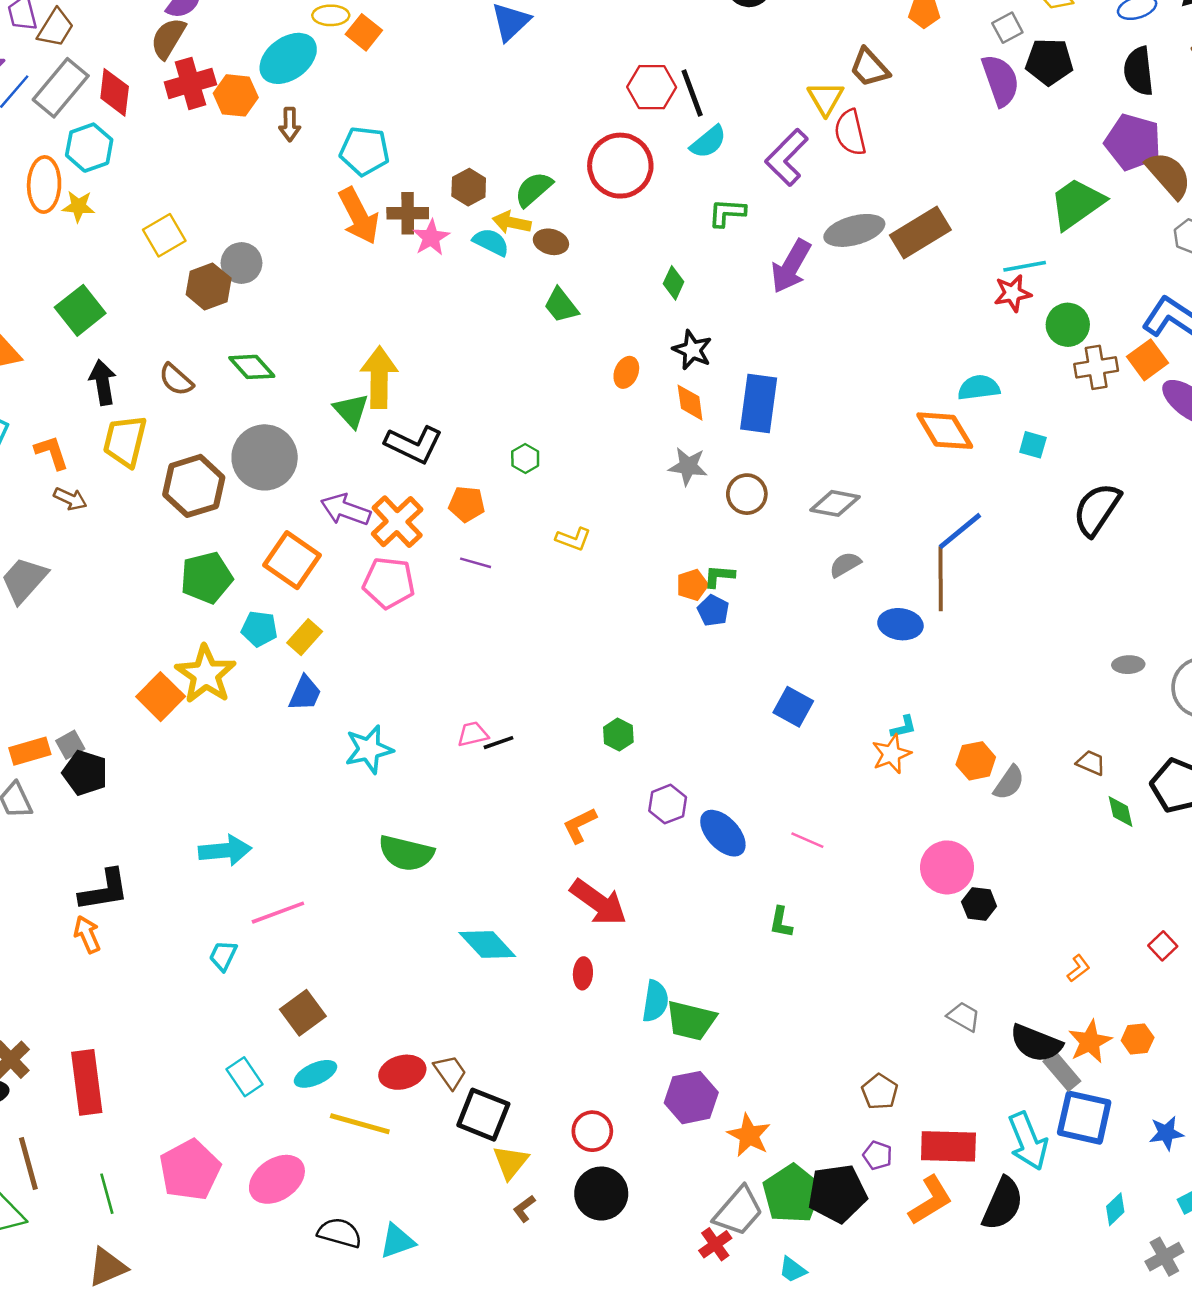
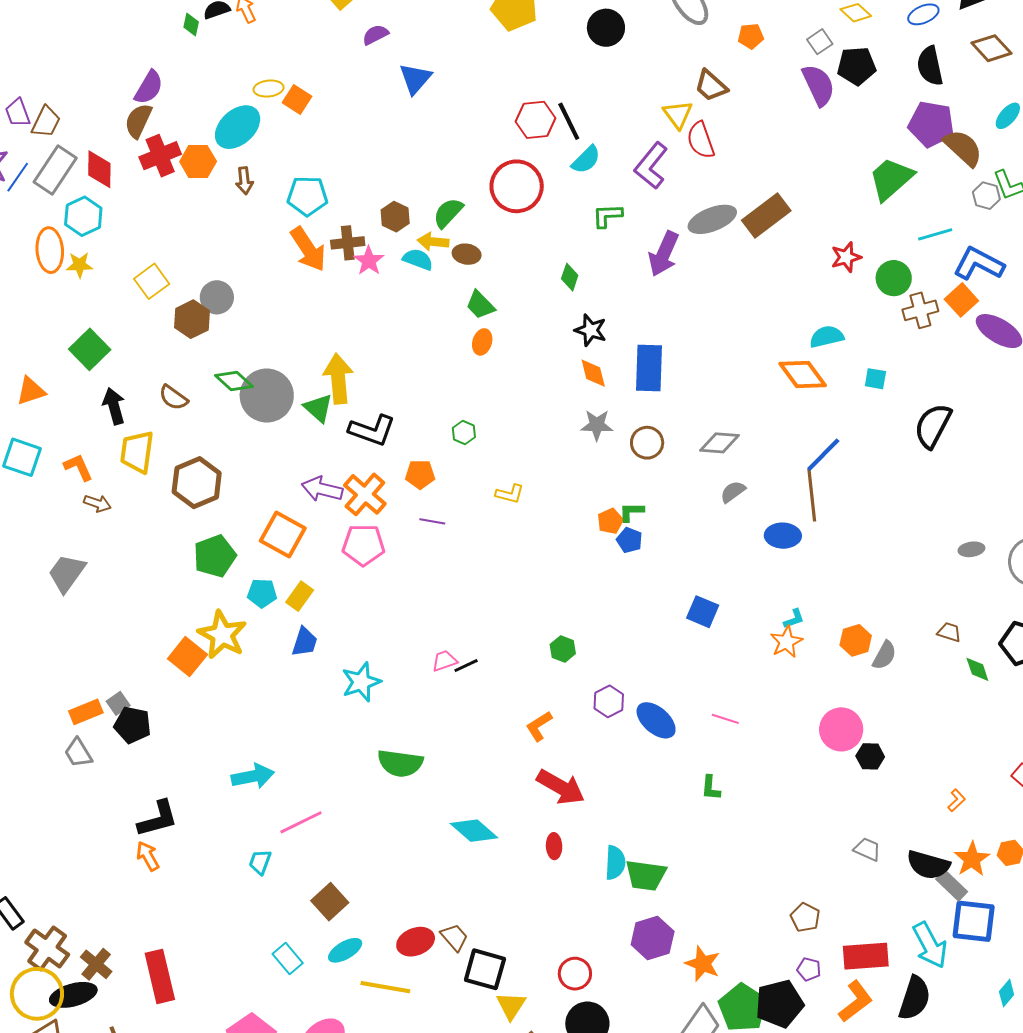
cyan line: (1025, 266) -> (935, 234), moved
orange ellipse: (626, 372) -> (482, 342), moved
gray circle: (265, 457) -> (267, 396), moved

